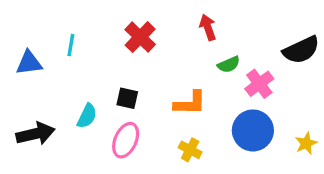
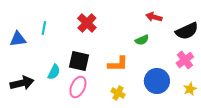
red arrow: (208, 27) -> (154, 17), moved, turned -56
pink cross: (259, 84) -> (185, 60), moved
black square: (127, 98) -> (79, 61), size x1.5

